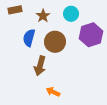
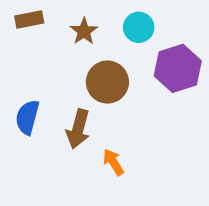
blue semicircle: (29, 38) -> (27, 117), moved
orange arrow: (53, 92) -> (113, 162), moved, turned 32

